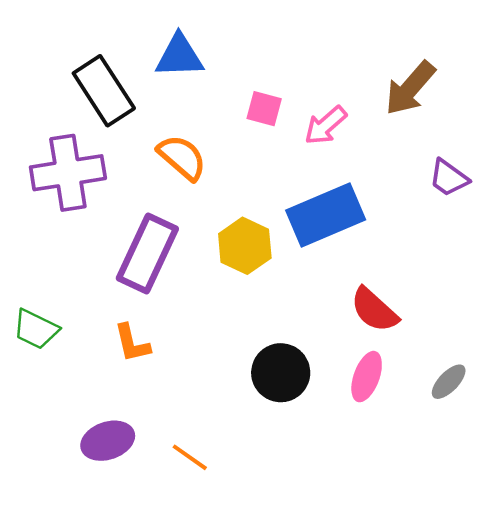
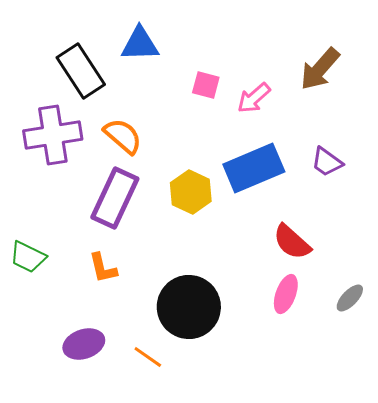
orange semicircle: (182, 157) -> (123, 136), moved
purple trapezoid: (449, 178) -> (327, 162), moved
black circle: (281, 373) -> (189, 307), moved, size x1.4

